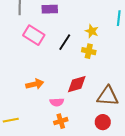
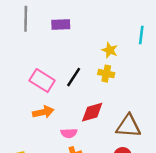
pink rectangle: (34, 35) -> (42, 81), moved
black line: (65, 42) -> (74, 77), moved

